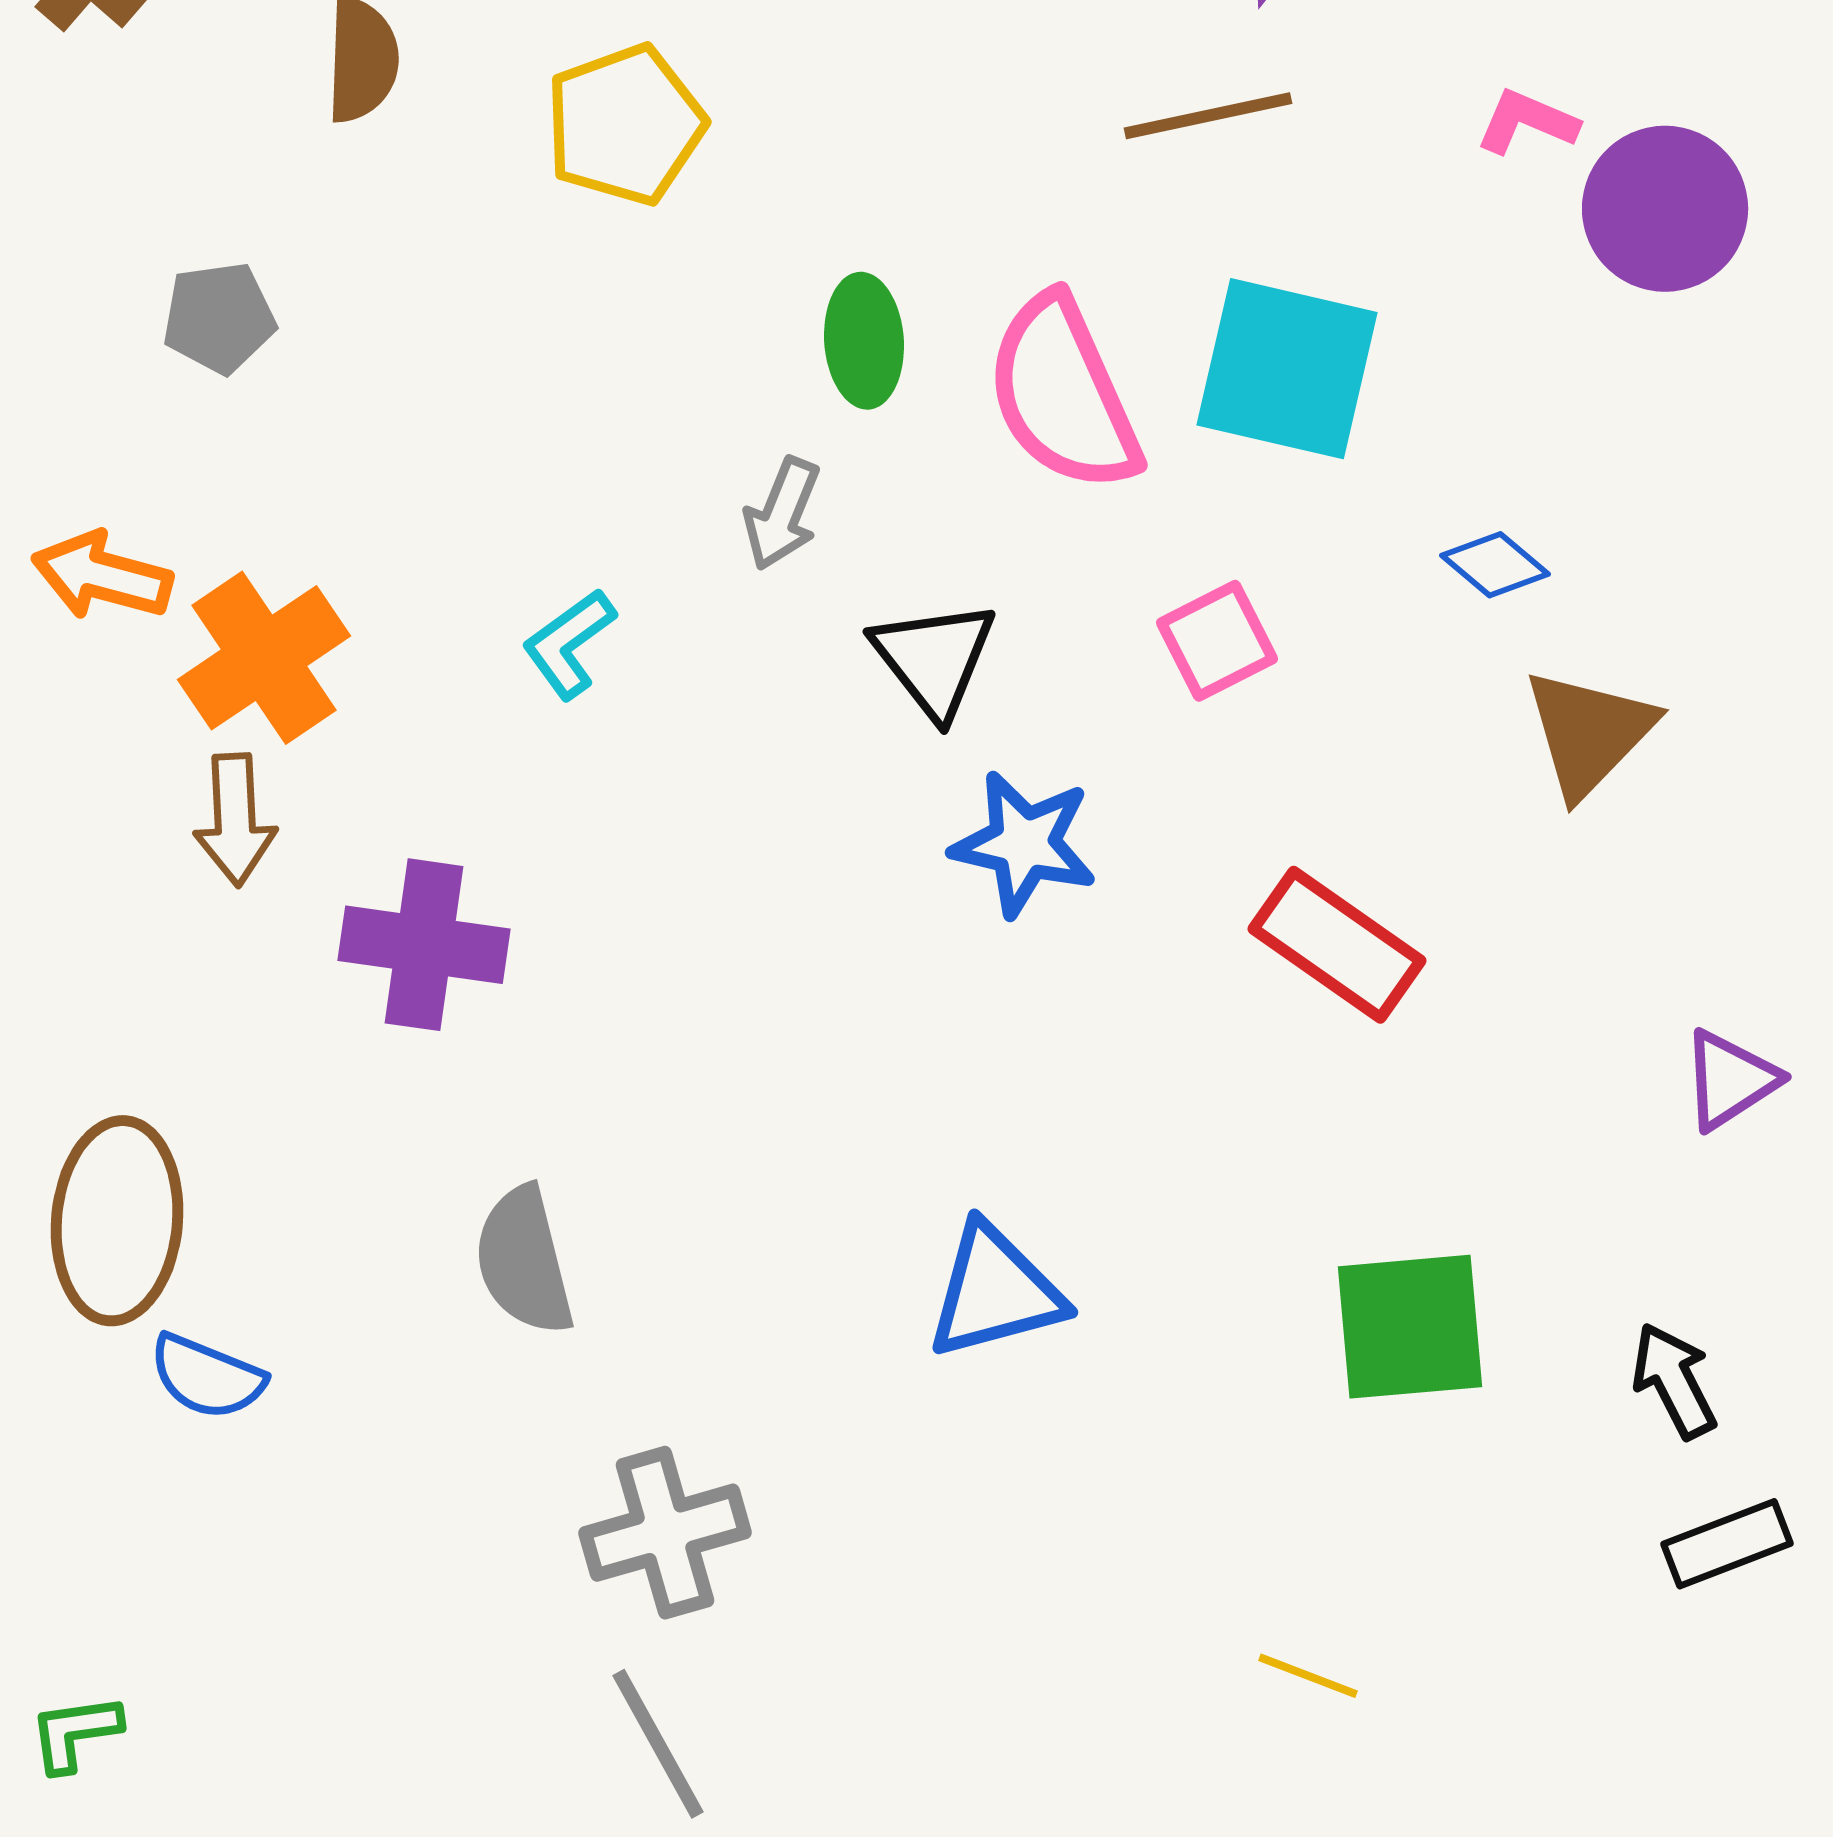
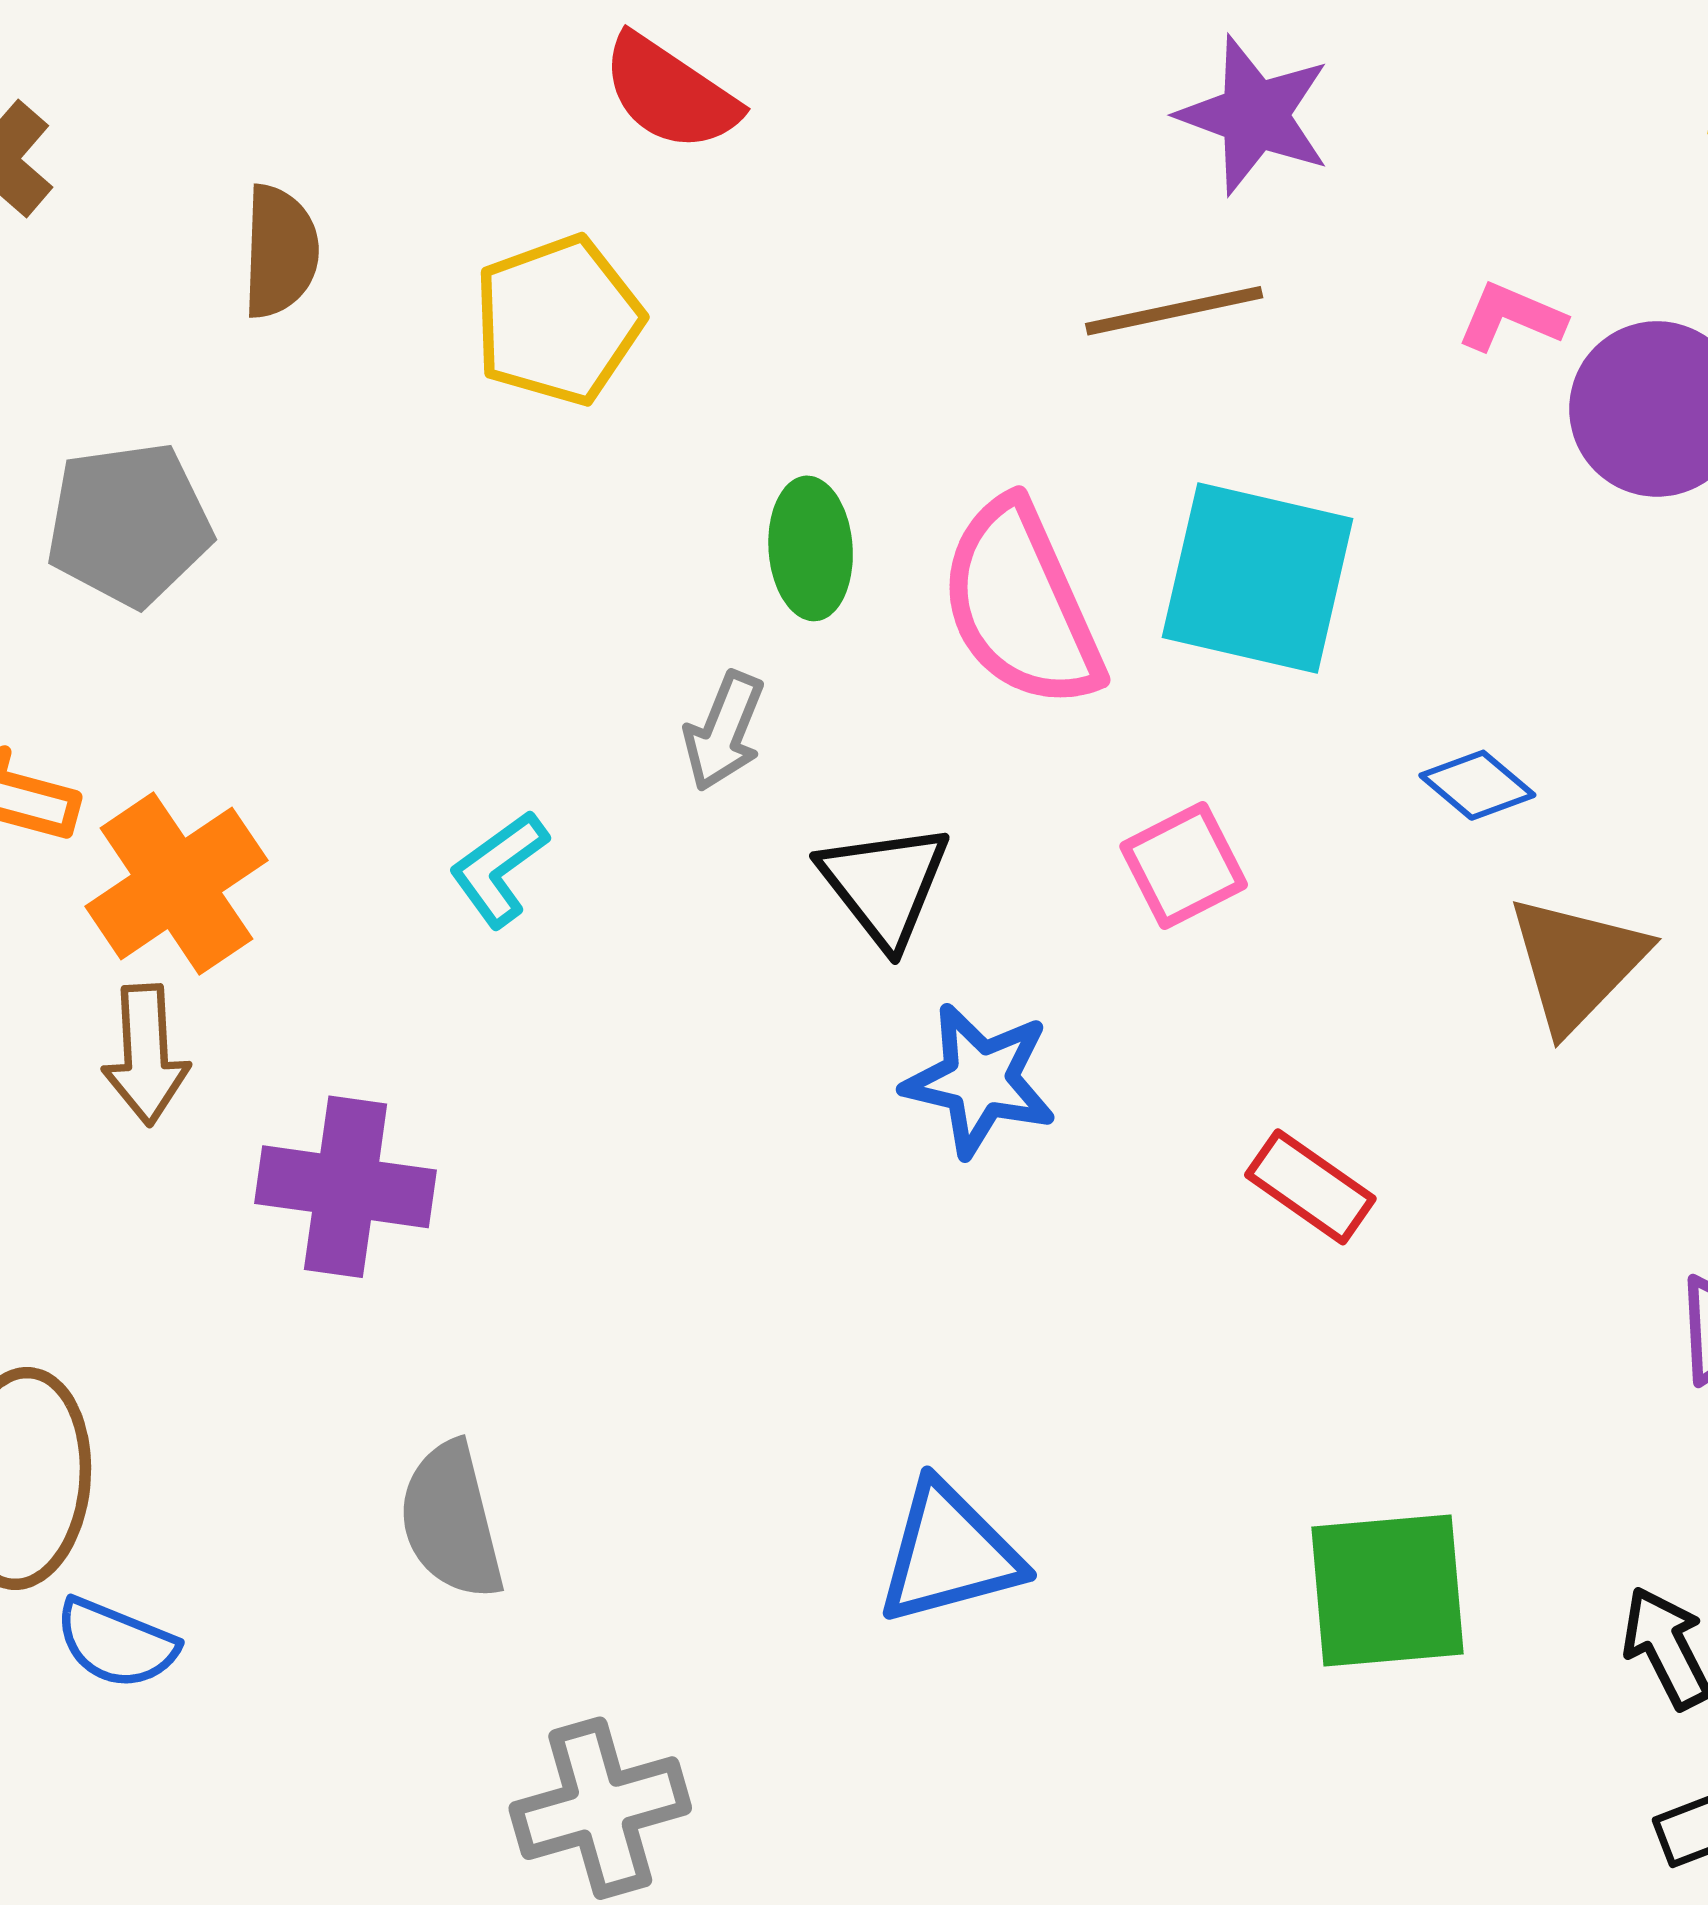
gray pentagon: (219, 318) -> (129, 524), size x1.4
red rectangle: (1337, 945) -> (1310, 1187), size x0.7

